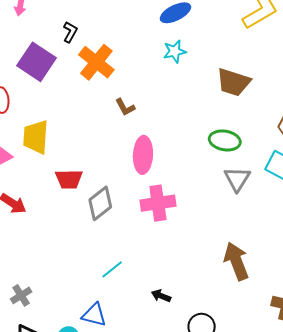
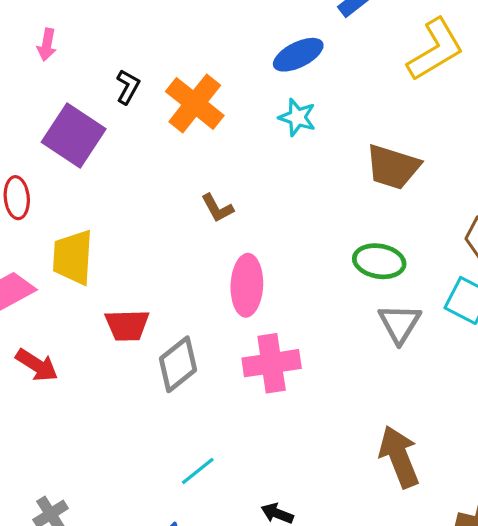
cyan star: (175, 51) -> (297, 117), turned 30
orange cross: (96, 62) -> (195, 103), moved

